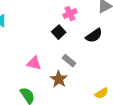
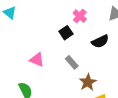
pink cross: (70, 14) -> (80, 16), turned -32
brown star: (59, 79) -> (88, 82), moved

